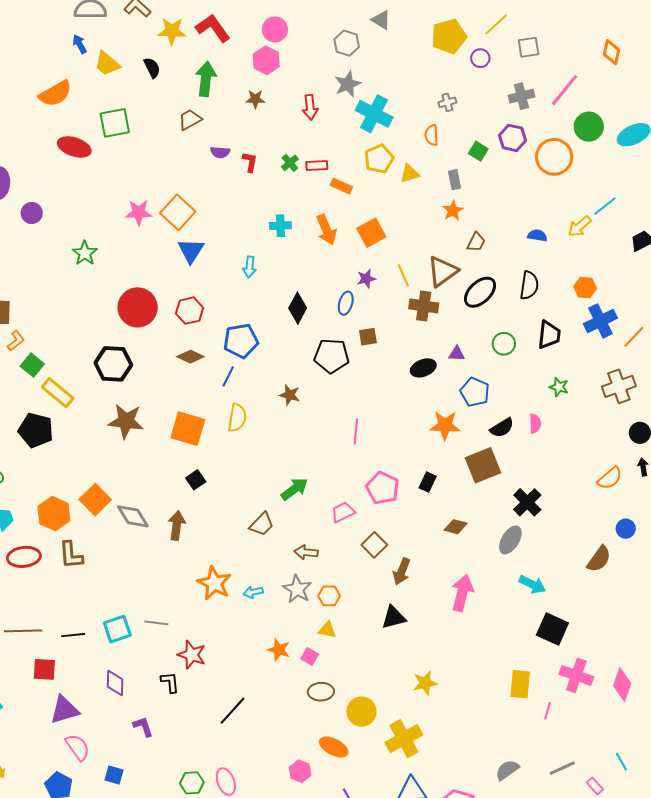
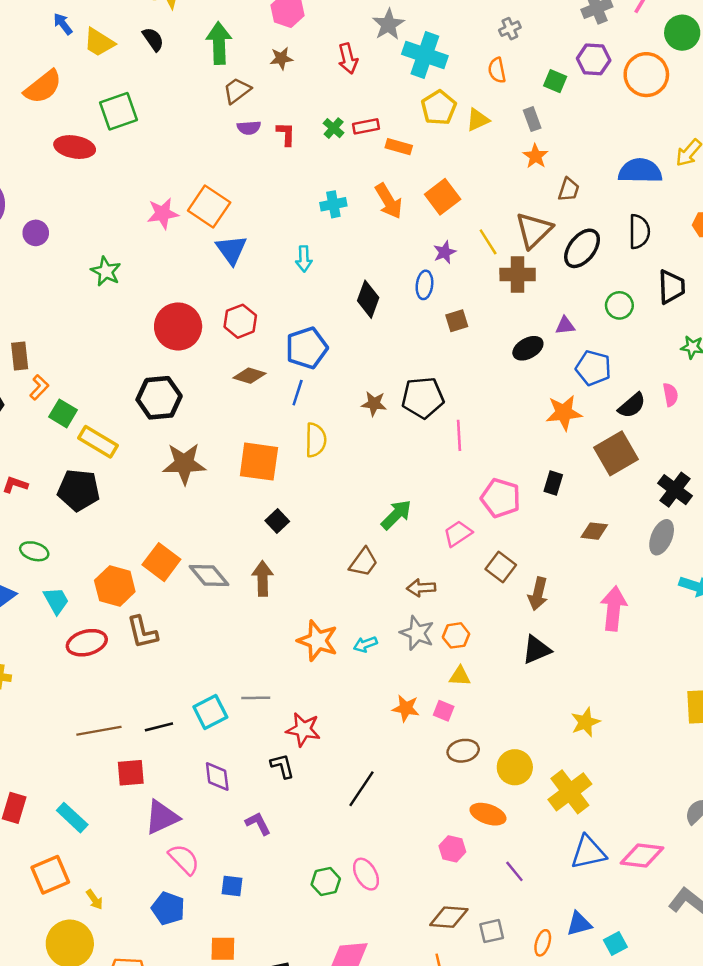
brown trapezoid: (190, 120) -> (237, 91), moved
blue semicircle: (537, 235) -> (640, 171), size x1.8
black pentagon: (332, 356) -> (423, 398), moved

